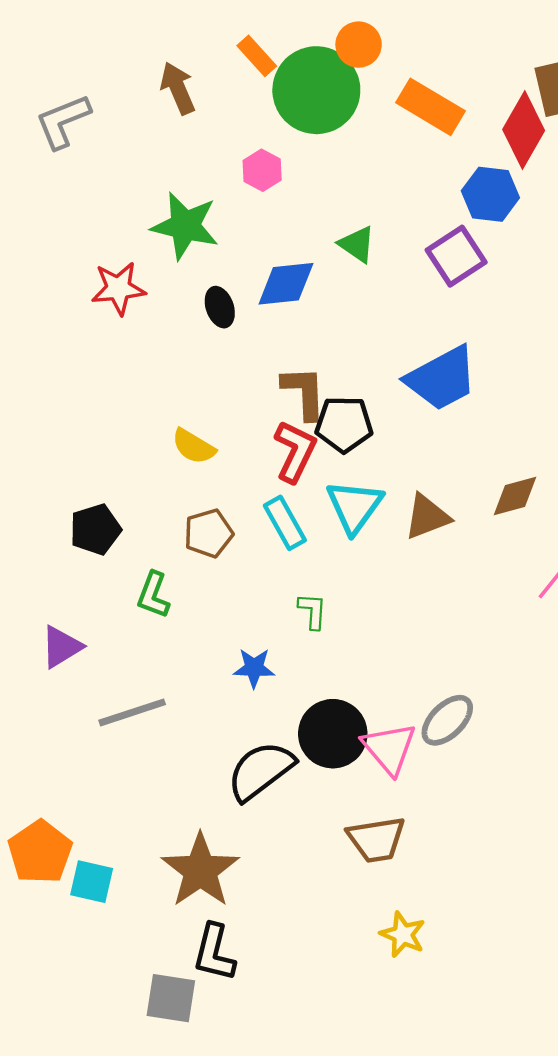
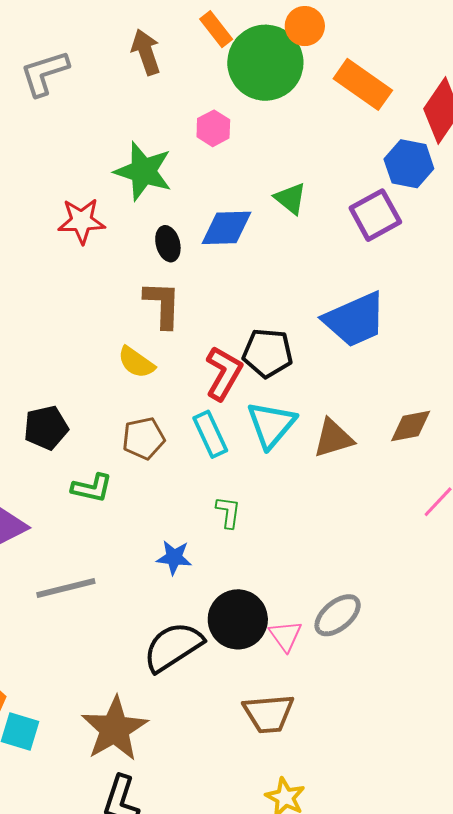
brown L-shape: (304, 393) -> (162, 304), moved
green L-shape: (153, 595) -> (92, 488), turned -102
pink triangle: (389, 748) -> (286, 636), size x0.7

